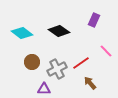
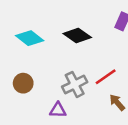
brown circle: (32, 62) -> (23, 83), moved

